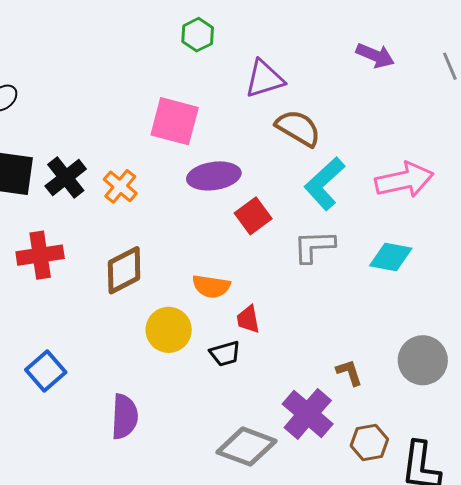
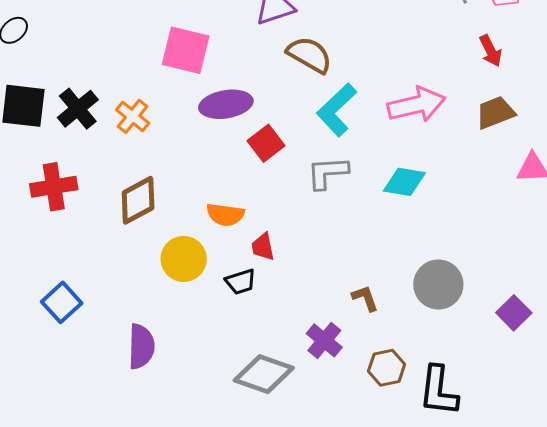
purple cross: (308, 414) -> (324, 340), size x0.7

